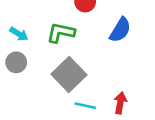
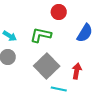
red arrow: (120, 103) -> (77, 71), moved

